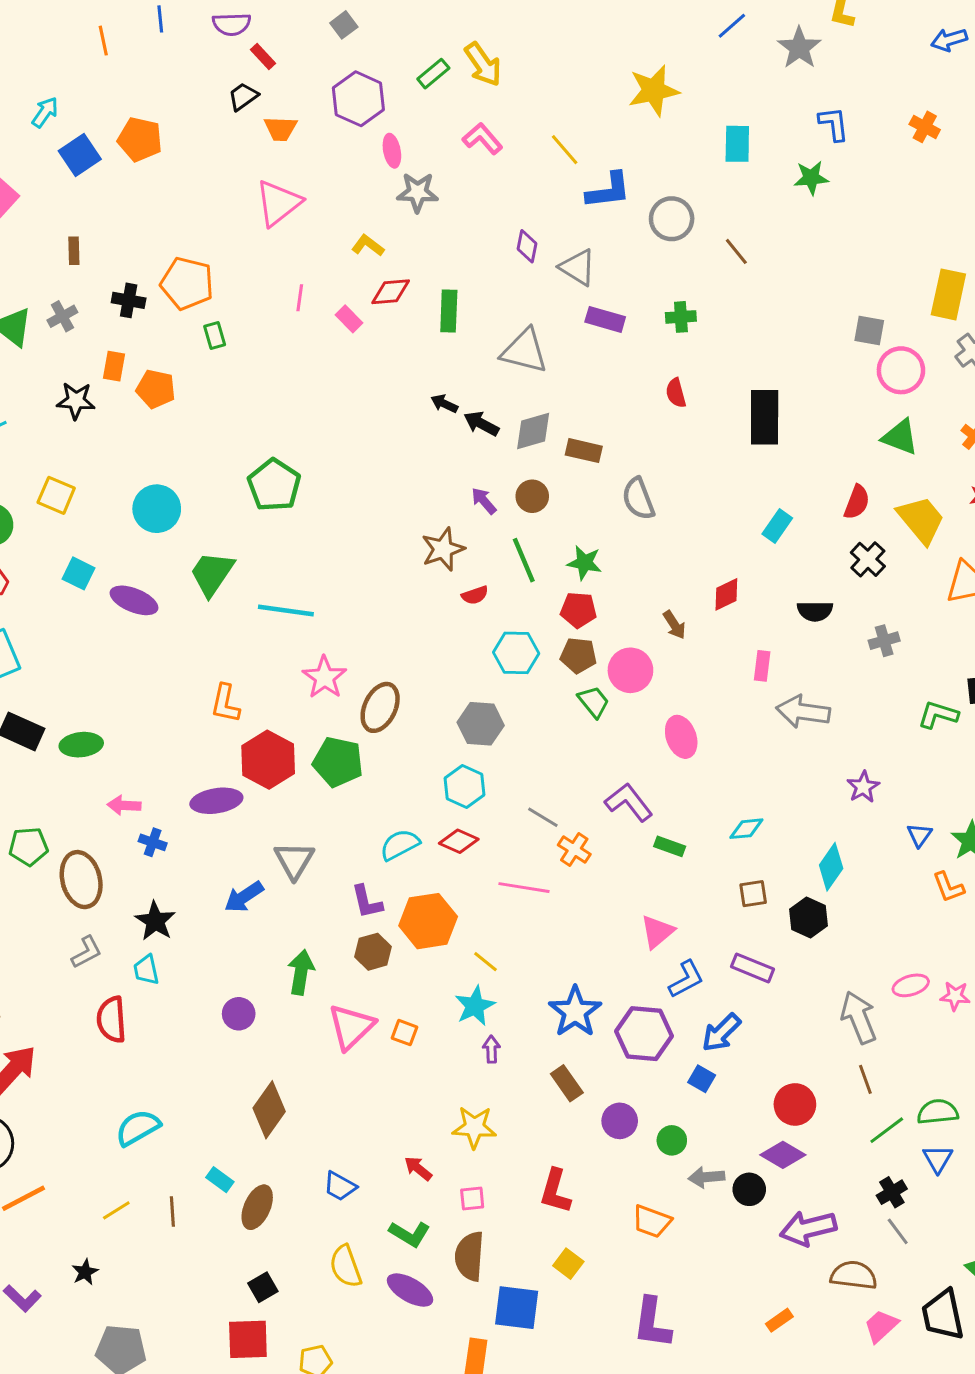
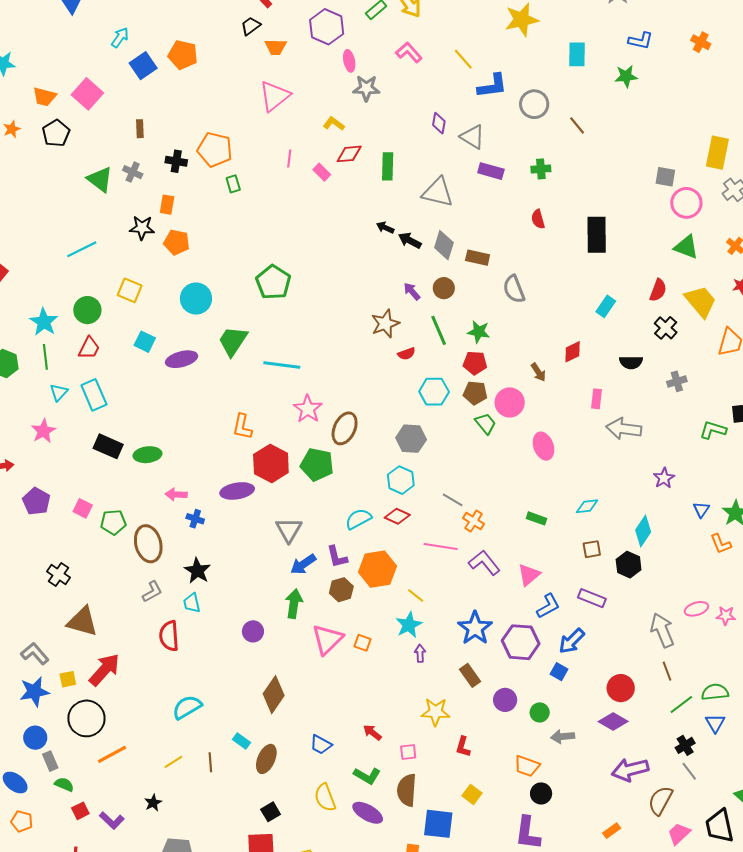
blue L-shape: (834, 124) -> (641, 41), turned 110
gray cross: (62, 316) -> (133, 172), turned -36
orange pentagon: (156, 389) -> (177, 242), moved
gray diamond: (533, 431) -> (444, 245), turned -56
purple ellipse: (134, 600) -> (182, 359), turned -36
purple L-shape: (629, 802) -> (484, 563), moved
blue arrow: (244, 897) -> (303, 564), moved
yellow star: (474, 1127) -> (436, 712), moved
black circle: (749, 1189) -> (541, 793), moved
red L-shape: (555, 1191) -> (463, 747), size x0.7
brown semicircle: (854, 1275) -> (660, 800), turned -68

